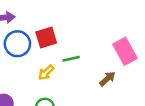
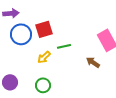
brown arrow: (107, 79) -> (93, 62), turned -104

